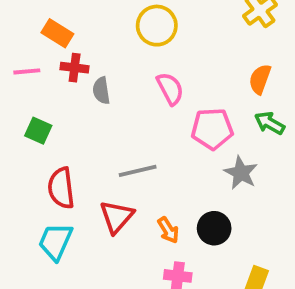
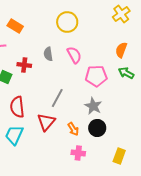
red cross: (75, 68) -> (24, 65), moved
gray semicircle: (101, 91) -> (48, 54), moved
gray line: (138, 171) -> (57, 98), turned -48
gray star: (241, 173) -> (93, 106), moved

